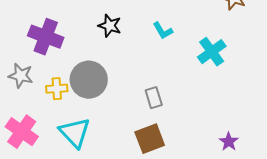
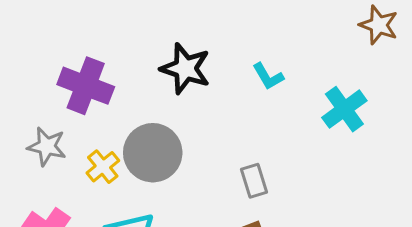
black star: (110, 26) -> (185, 69), size x1.4
yellow cross: (57, 89) -> (103, 167), turned -35

